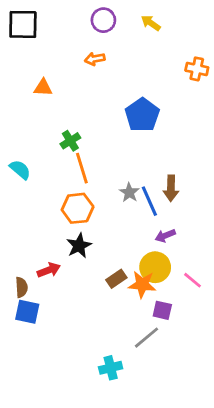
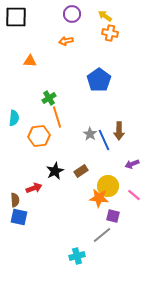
orange cross: (197, 69) -> (110, 33), moved
cyan semicircle: (20, 170) -> (14, 118), turned 56
orange hexagon: (78, 208) -> (39, 136), moved
purple arrow: (165, 236) -> (132, 164), moved
brown rectangle: (116, 279) -> (81, 171), moved

